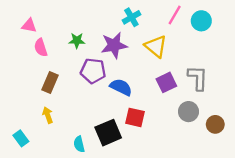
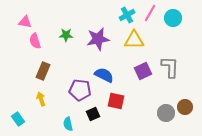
cyan cross: (131, 17) -> (127, 15), moved
yellow triangle: (156, 46) -> (134, 40), turned -40
purple pentagon: (93, 71) -> (80, 90), moved
gray circle: (188, 112) -> (166, 113), moved
black square: (108, 133) -> (93, 114), size x0.6

